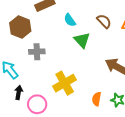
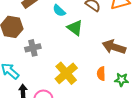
orange semicircle: (97, 99) -> (101, 74), moved

